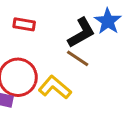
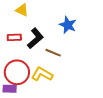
black L-shape: (81, 33) -> (35, 38), moved

